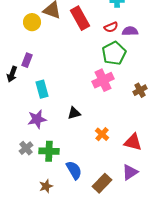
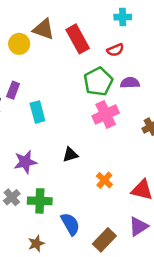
purple semicircle: (130, 31) -> (130, 83), moved
green pentagon: (114, 53) -> (98, 82), moved
cyan rectangle: (42, 89) -> (37, 112), moved

